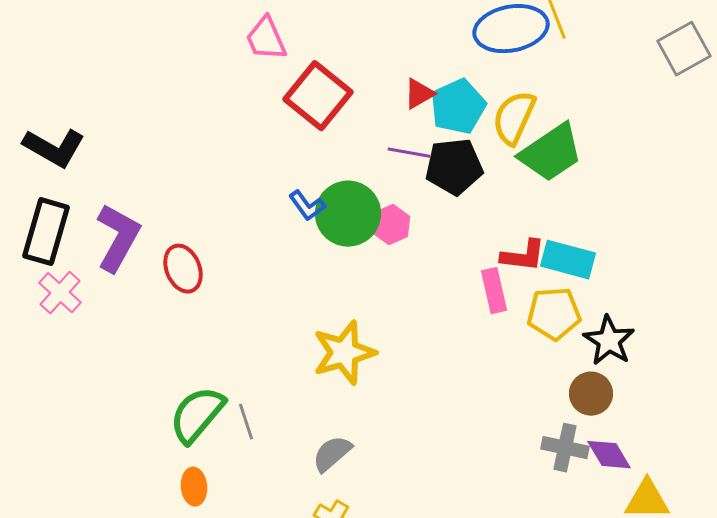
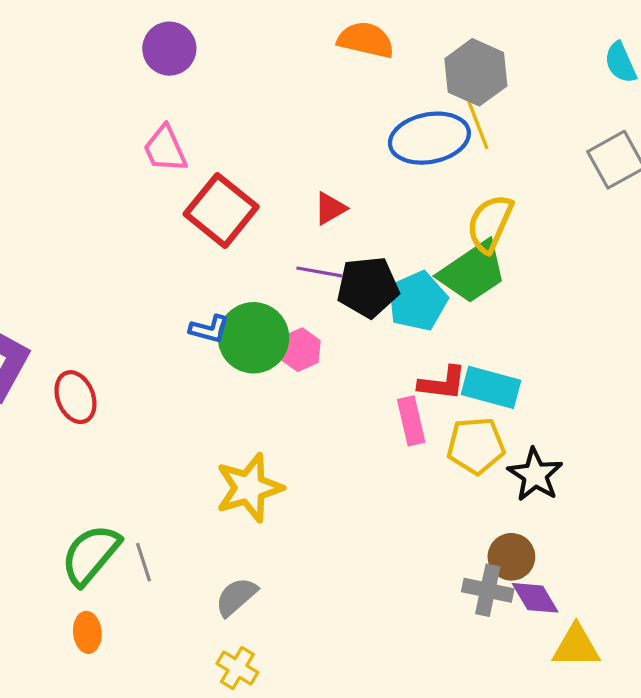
cyan pentagon: (458, 107) -> (418, 301), moved
yellow semicircle: (514, 118) -> (490, 223), moved
blue L-shape: (307, 206) -> (209, 329), turned -39
brown circle: (591, 394) -> (511, 557), moved

